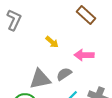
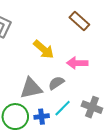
yellow arrow: (52, 42) -> (44, 49), size x1.5

